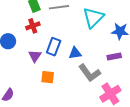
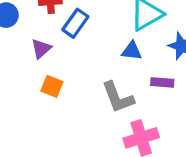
blue rectangle: (54, 47) -> (75, 23), moved
blue triangle: (75, 53) -> (132, 51), moved

